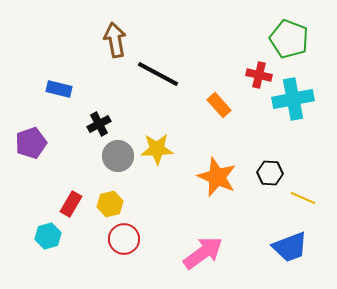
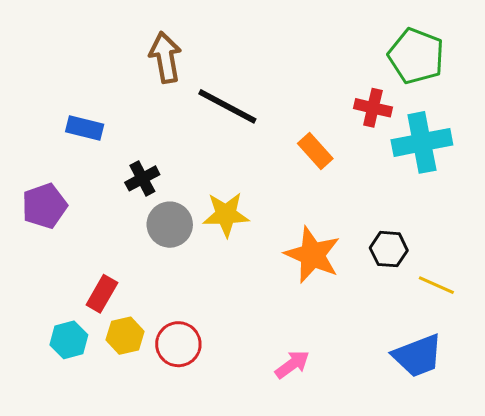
yellow hexagon: (110, 204) -> (125, 336), moved
pink arrow: (203, 253) -> (292, 364), size x0.6

